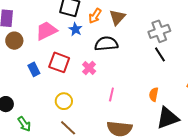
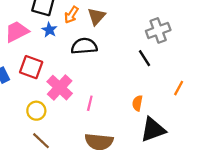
gray cross: (159, 31) -> (158, 30), moved
pink cross: (89, 68) -> (60, 88), moved, size x1.6

